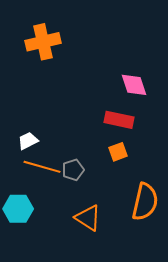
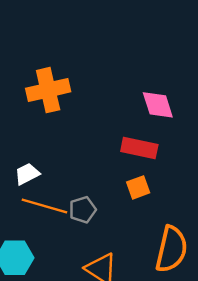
orange cross: (43, 42) -> (48, 90), moved

